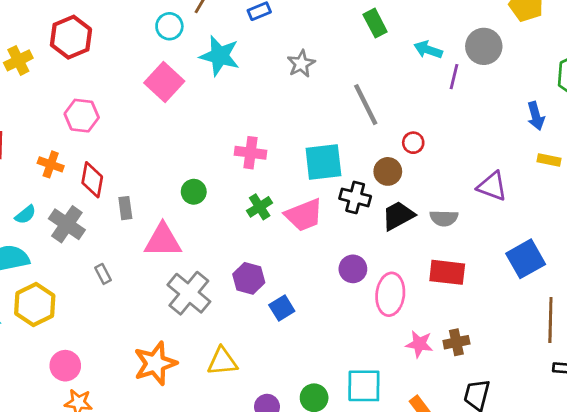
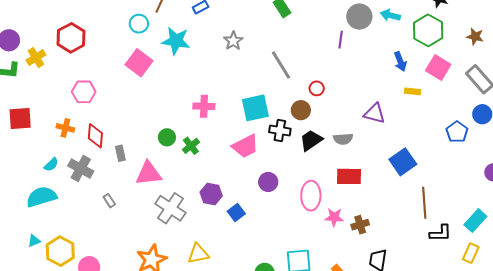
cyan arrow: (428, 50) -> (390, 15), moved
green cross: (260, 207) -> (191, 146), moved
purple circle: (353, 269) -> (268, 182), moved
yellow hexagon: (35, 304) -> (60, 251), moved
pink star: (419, 344) -> (334, 217), moved

